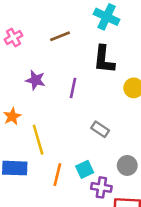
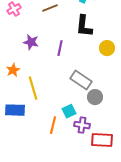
gray rectangle: (100, 129) -> (81, 80), size x1.5
gray circle: (127, 165) -> (95, 97), moved
orange line: (57, 175) -> (53, 125), moved

